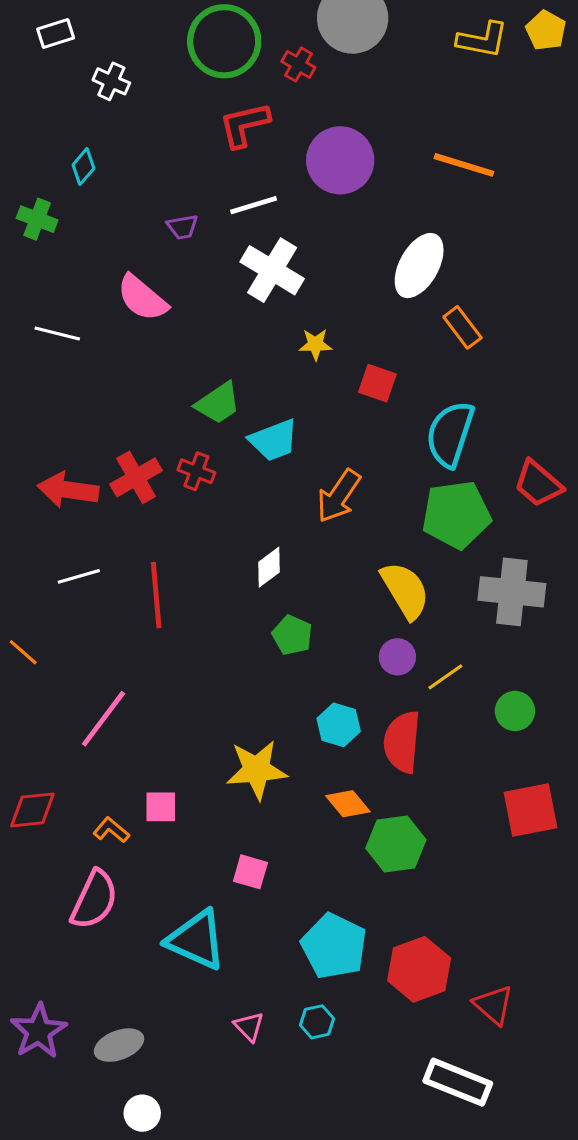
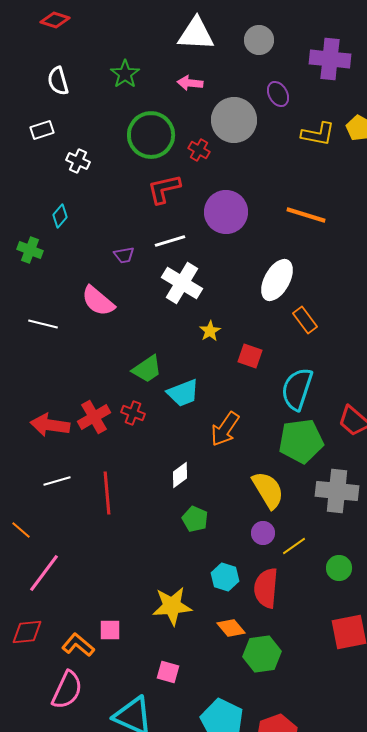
yellow star: (315, 344) -> (210, 331), turned -30
pink line: (104, 719) -> (44, 573), moved
orange L-shape: (111, 830) -> (78, 645), size x1.4

